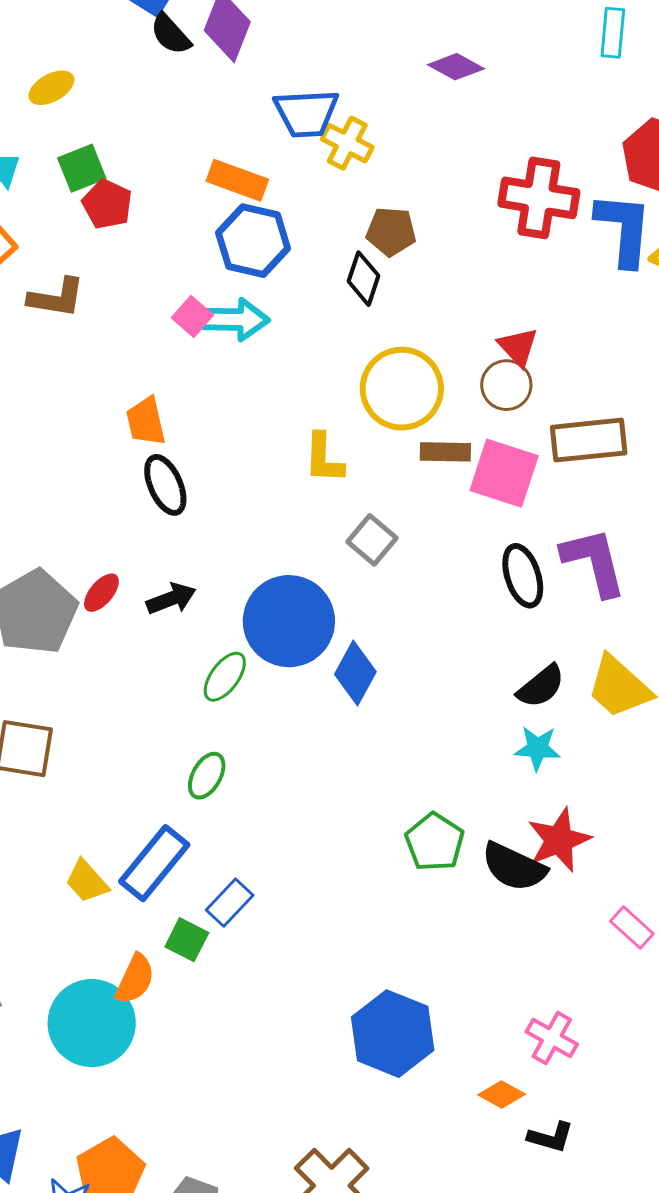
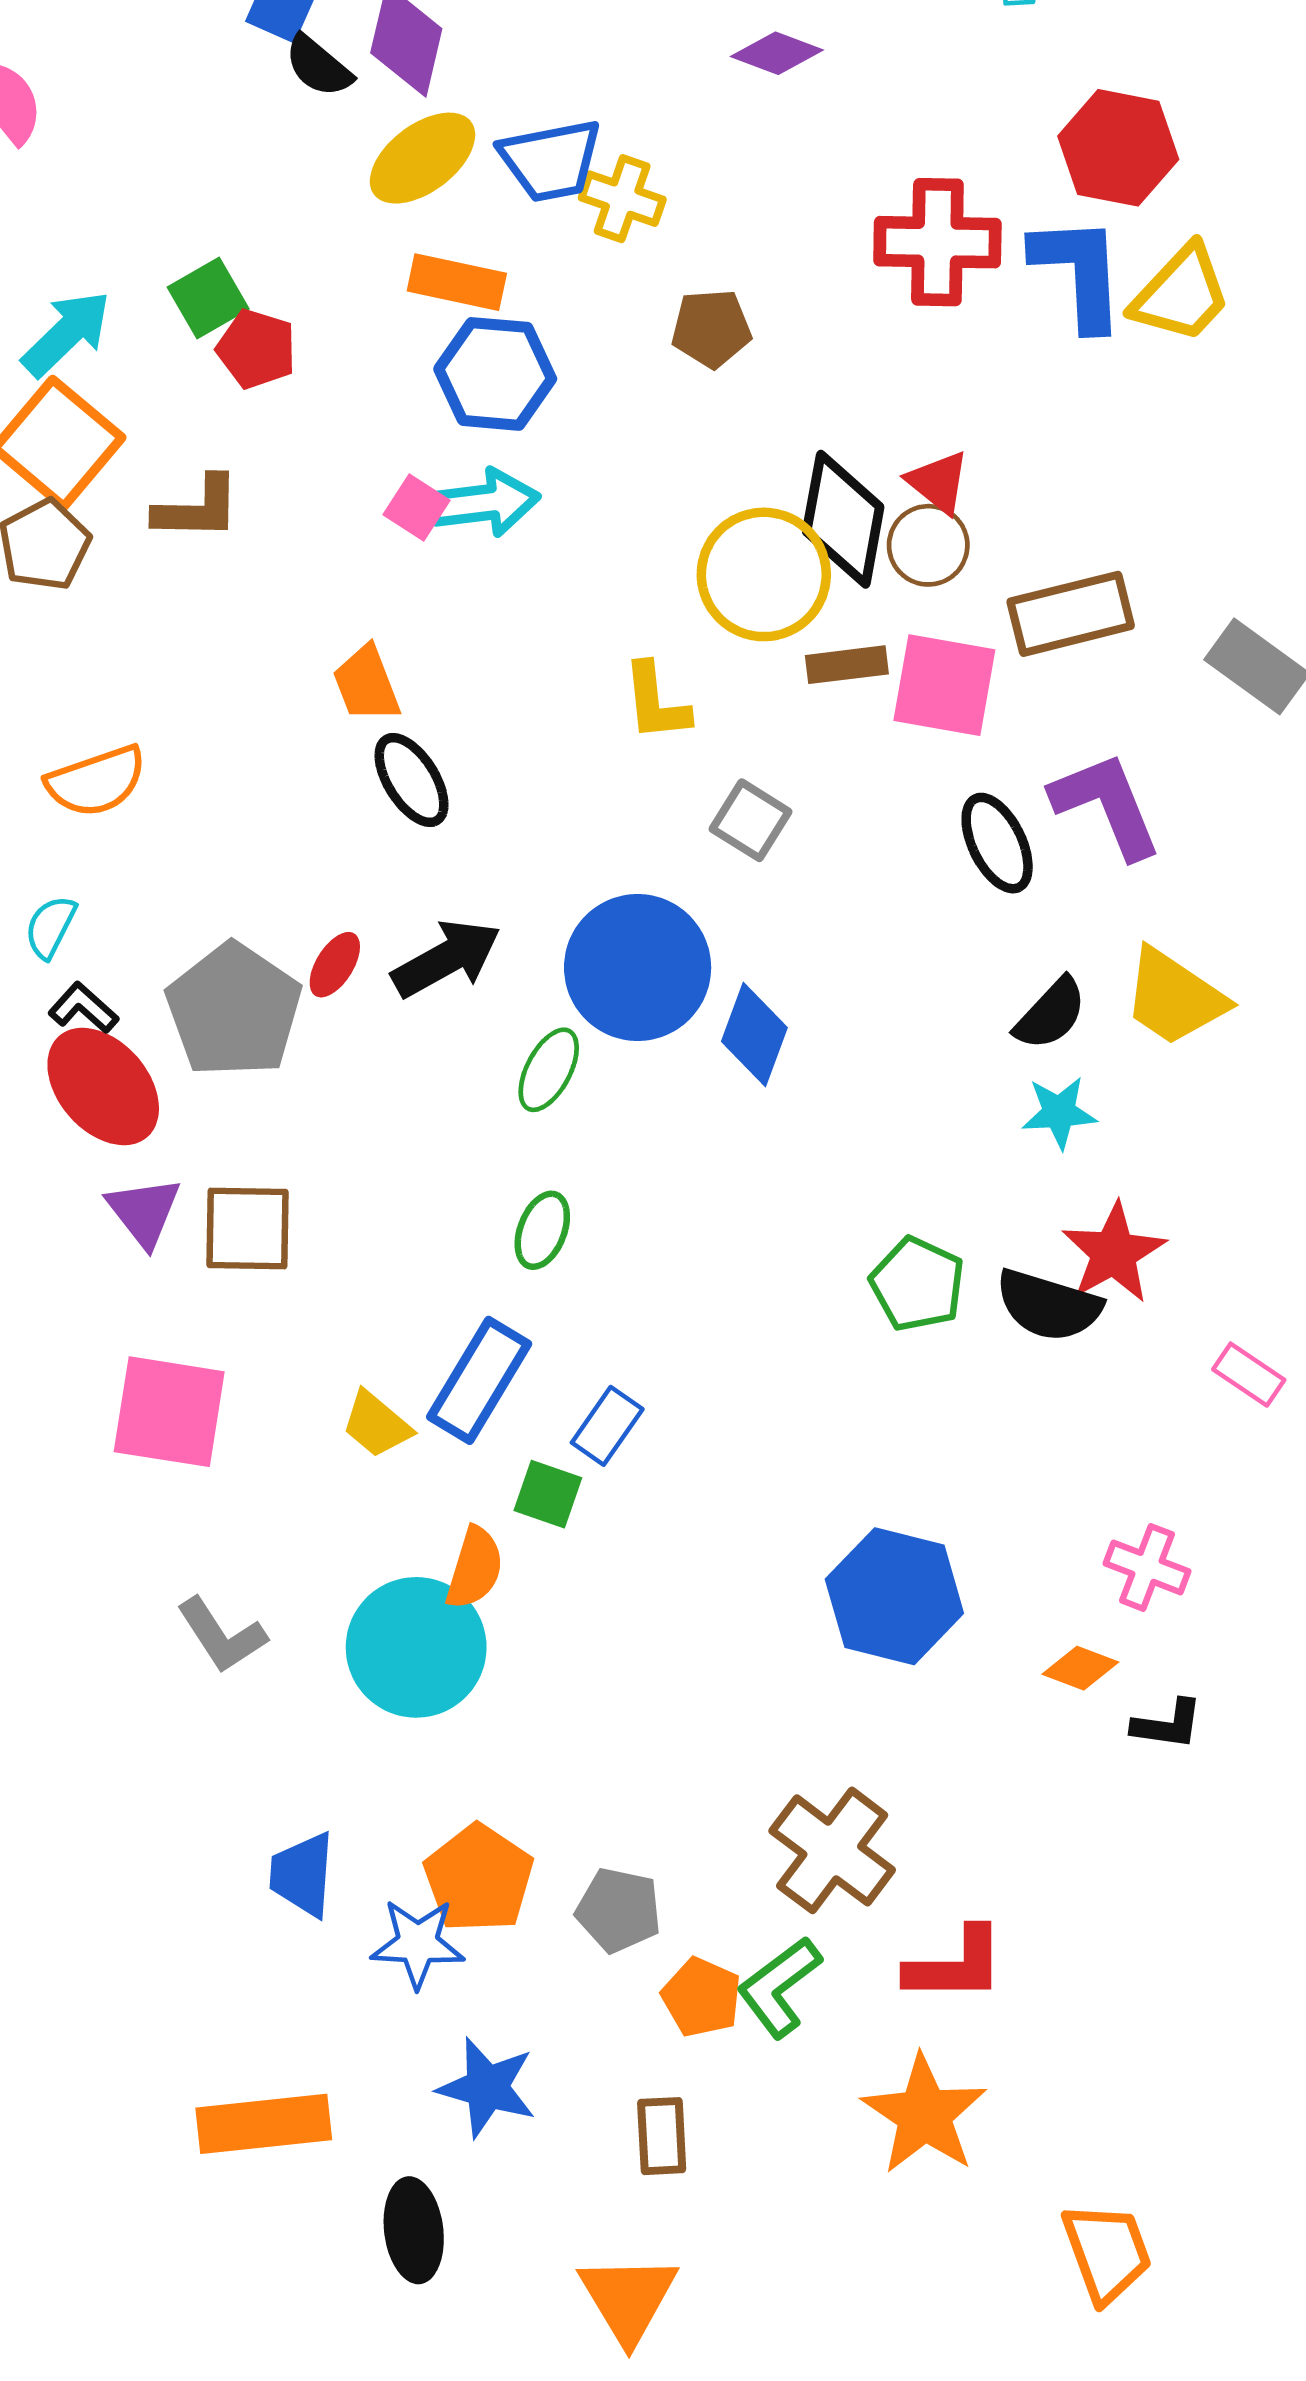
yellow ellipse: (51, 88) -> (422, 158), moved, size x1.5
black diamond: (364, 279) -> (843, 519), moved, size x1.6
black arrow: (171, 599) -> (446, 958), size x1.4

